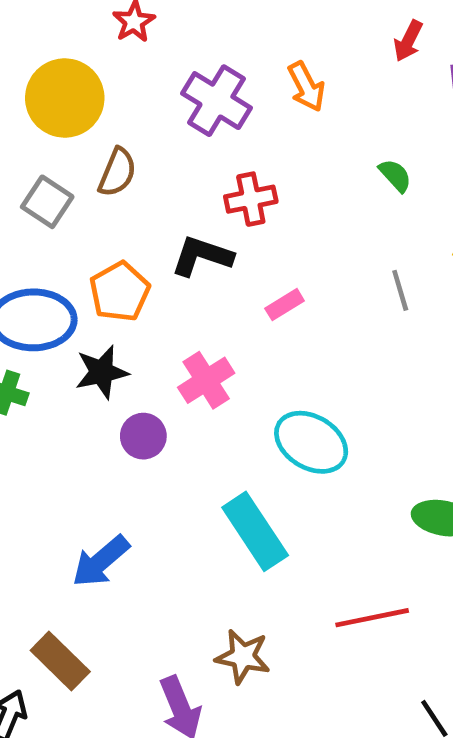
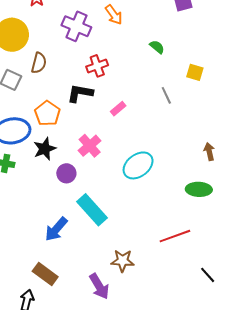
cyan ellipse: (311, 442) -> (138, 165), turned -60
cyan rectangle: (255, 531) -> (92, 210), moved

